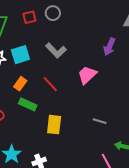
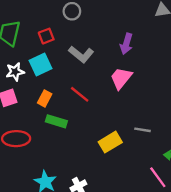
red square: (29, 17) -> (46, 36), moved
purple arrow: (109, 47) -> (126, 44), moved
yellow rectangle: (54, 125) -> (110, 142), moved, turned 60

